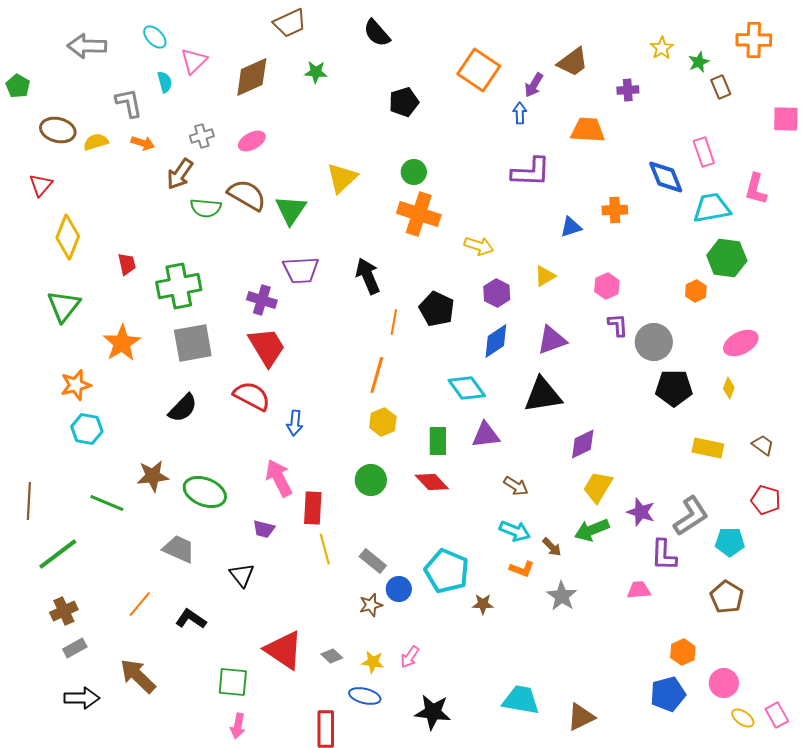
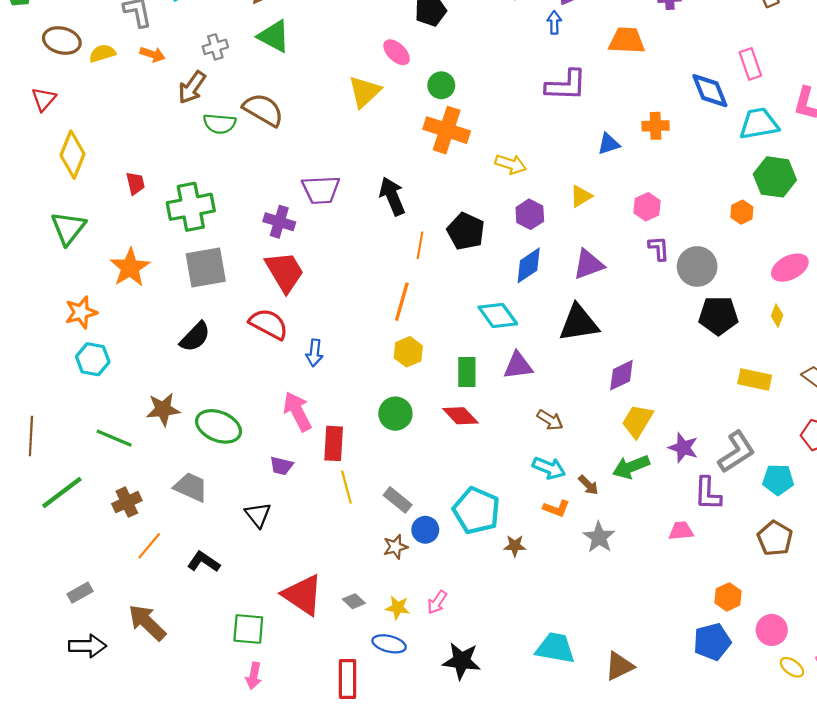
pink ellipse: (252, 141) -> (397, 52), moved, turned 72
green triangle: (291, 210) -> (274, 36), moved, turned -36
brown cross: (64, 611) -> (127, 502), moved

